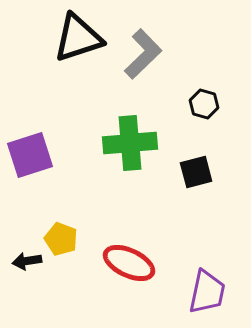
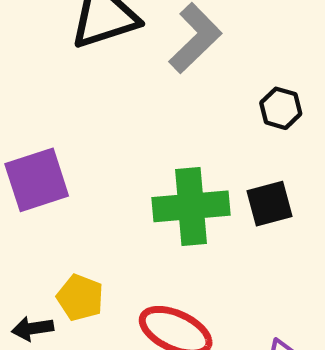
green cross: (130, 143) -> (191, 206), moved

